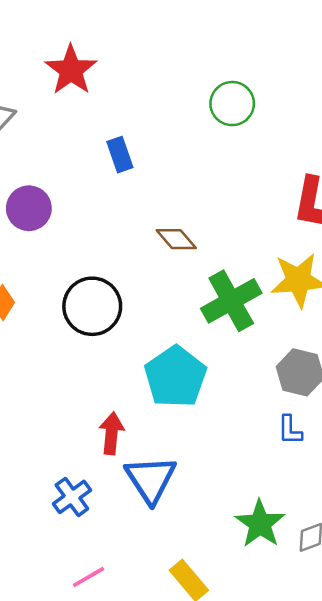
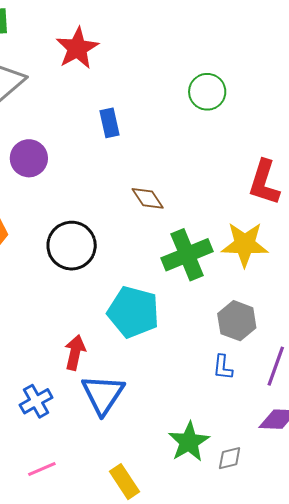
cyan pentagon: (175, 377) -> (133, 312), turned -30

